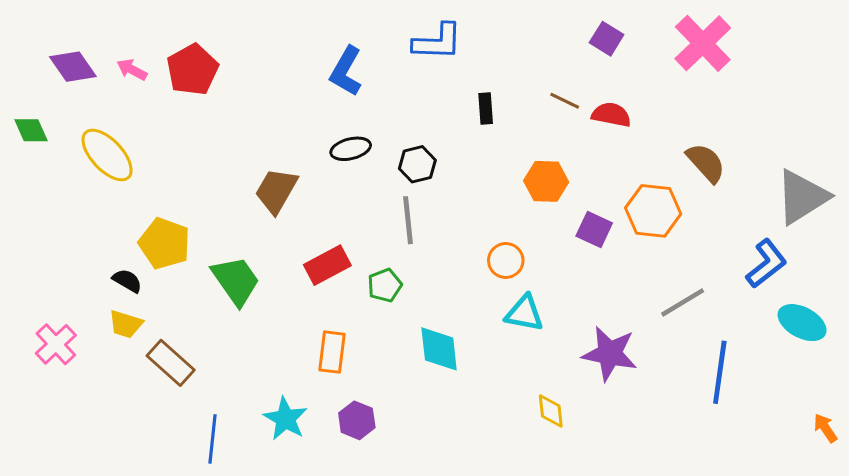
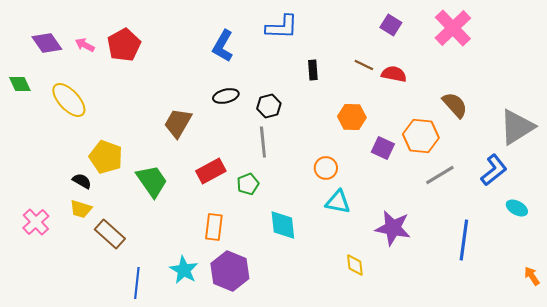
gray line: (683, 302) -> (440, 175), moved
cyan ellipse: (802, 323) -> (517, 208), size x0.7
purple hexagon: (357, 420) -> (230, 271), size x1.6

